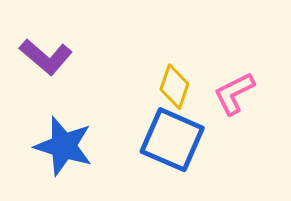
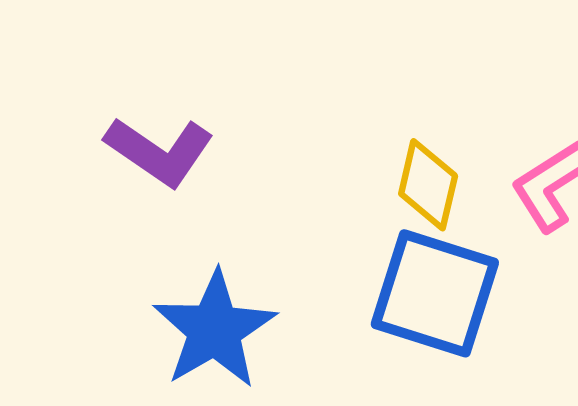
blue star: (64, 146) -> (214, 330), turned 30

